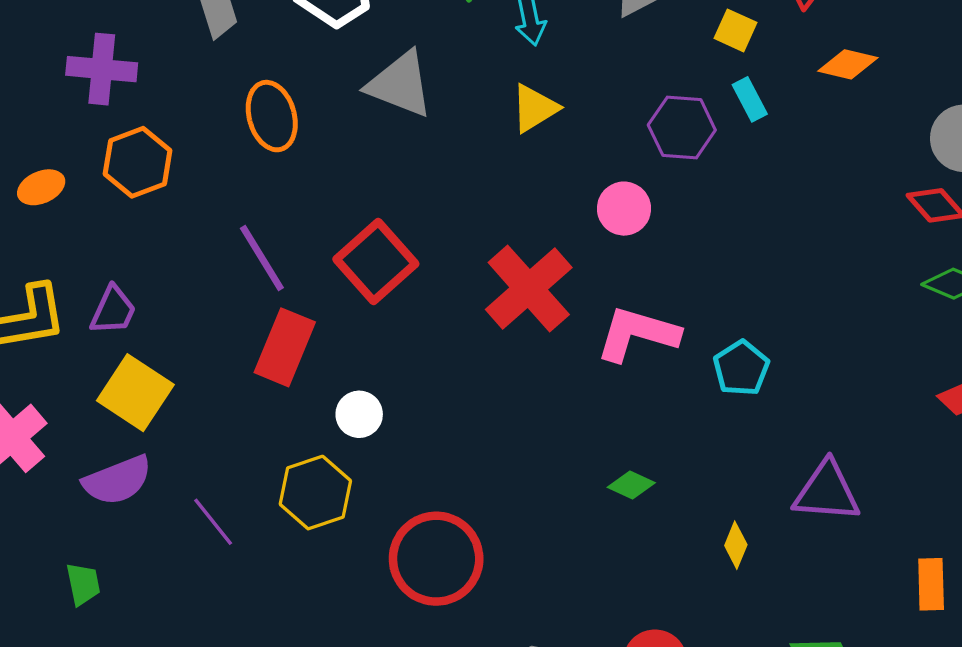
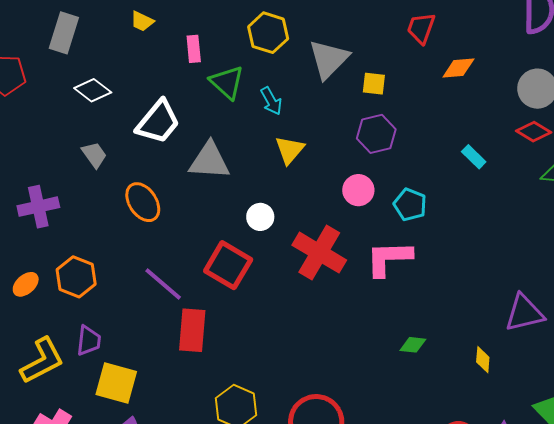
yellow square: (736, 30) -> (374, 84), moved
cyan rectangle: (750, 99) -> (474, 157), moved
orange hexagon: (138, 162) -> (76, 277), moved
cyan pentagon: (741, 368) -> (410, 205), moved
white circle: (359, 414) -> (260, 217), moved

